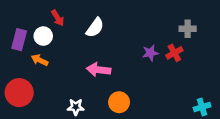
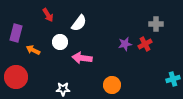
white circle: (43, 36) -> (60, 42), moved
orange circle: (119, 102) -> (112, 85), moved
cyan cross: (202, 107) -> (173, 79), moved

